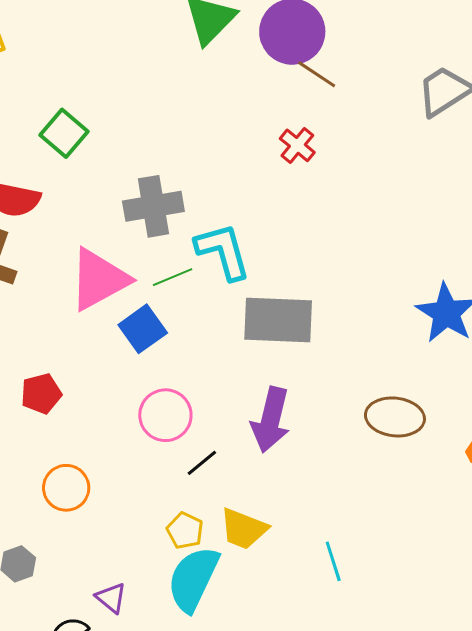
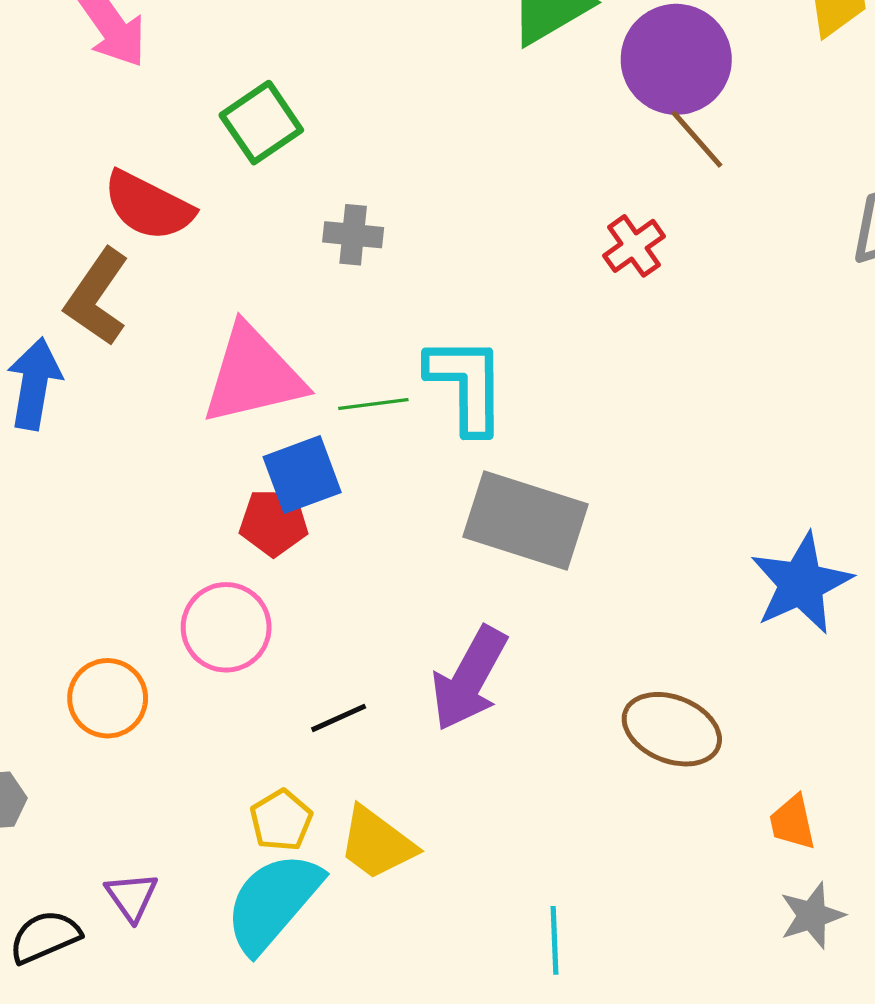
gray cross: (153, 206) -> (353, 235), moved, size x0.6
red pentagon: (41, 394) -> (274, 522), moved
pink circle: (165, 415) -> (226, 627), moved
cyan line: (333, 561) -> (555, 940), moved

